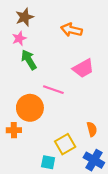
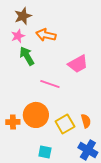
orange arrow: (72, 30) -> (46, 35), moved
orange circle: (30, 108) -> (36, 115), moved
yellow square: (65, 144) -> (65, 124), moved

